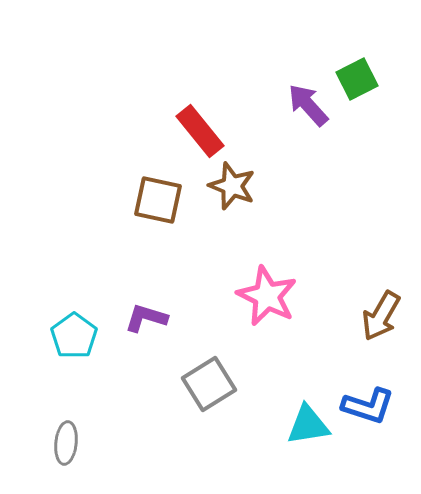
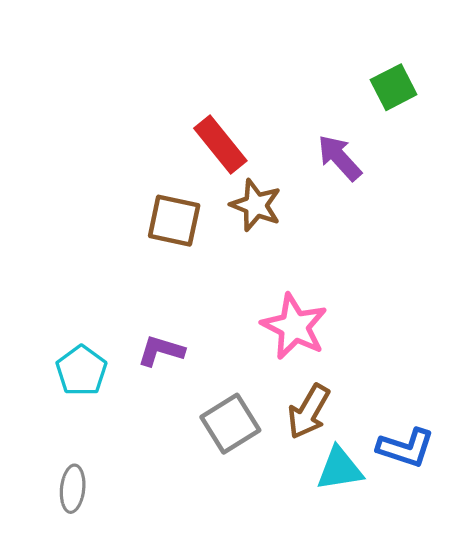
purple arrow: (308, 105) -> (340, 158), moved
brown arrow: (381, 316) -> (309, 411), moved

